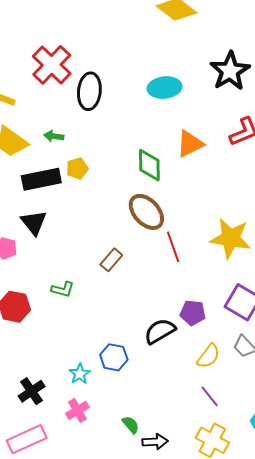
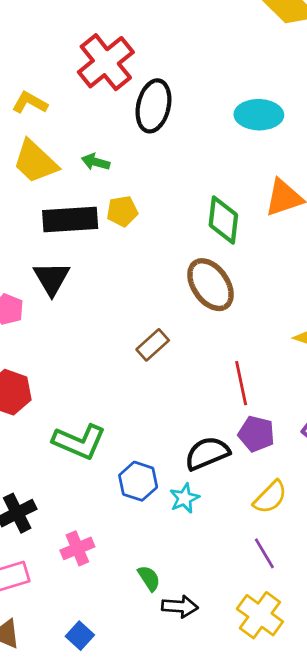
red line: (173, 247) -> (241, 383), moved
green L-shape: (63, 289) -> (79, 442), moved, size x1.6
cyan star: (80, 374) -> (184, 498), moved

